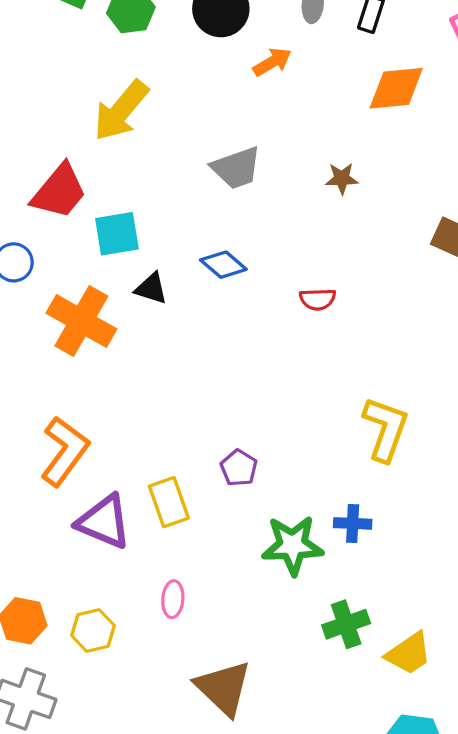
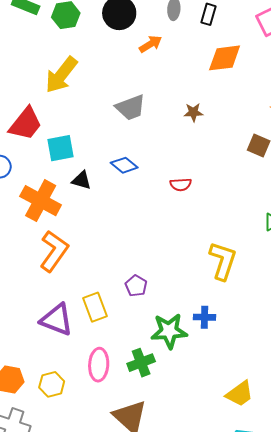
orange L-shape: (65, 451) -> (54, 251), moved
pink ellipse: (173, 599) -> (99, 365), size x1.5
green cross: (346, 624) -> (141, 363), moved

